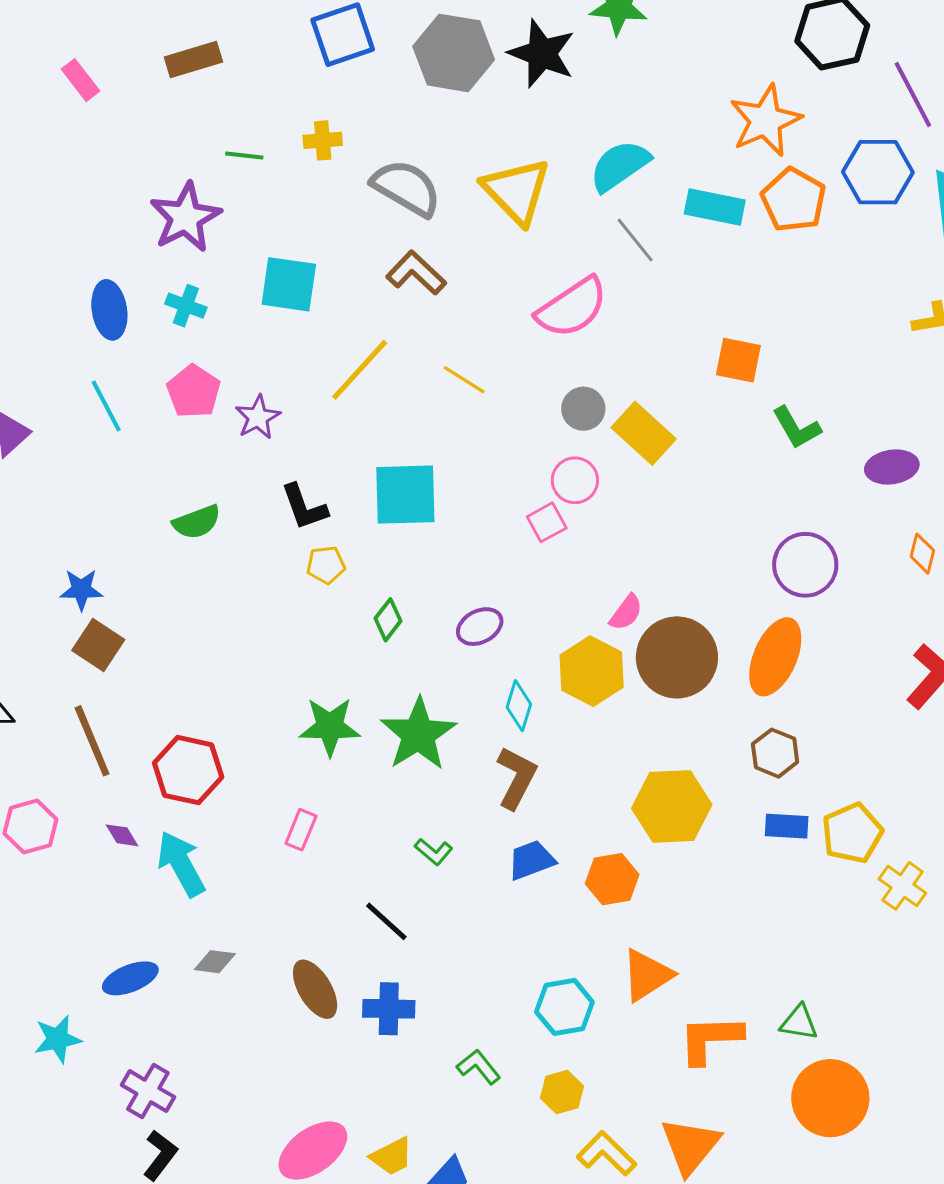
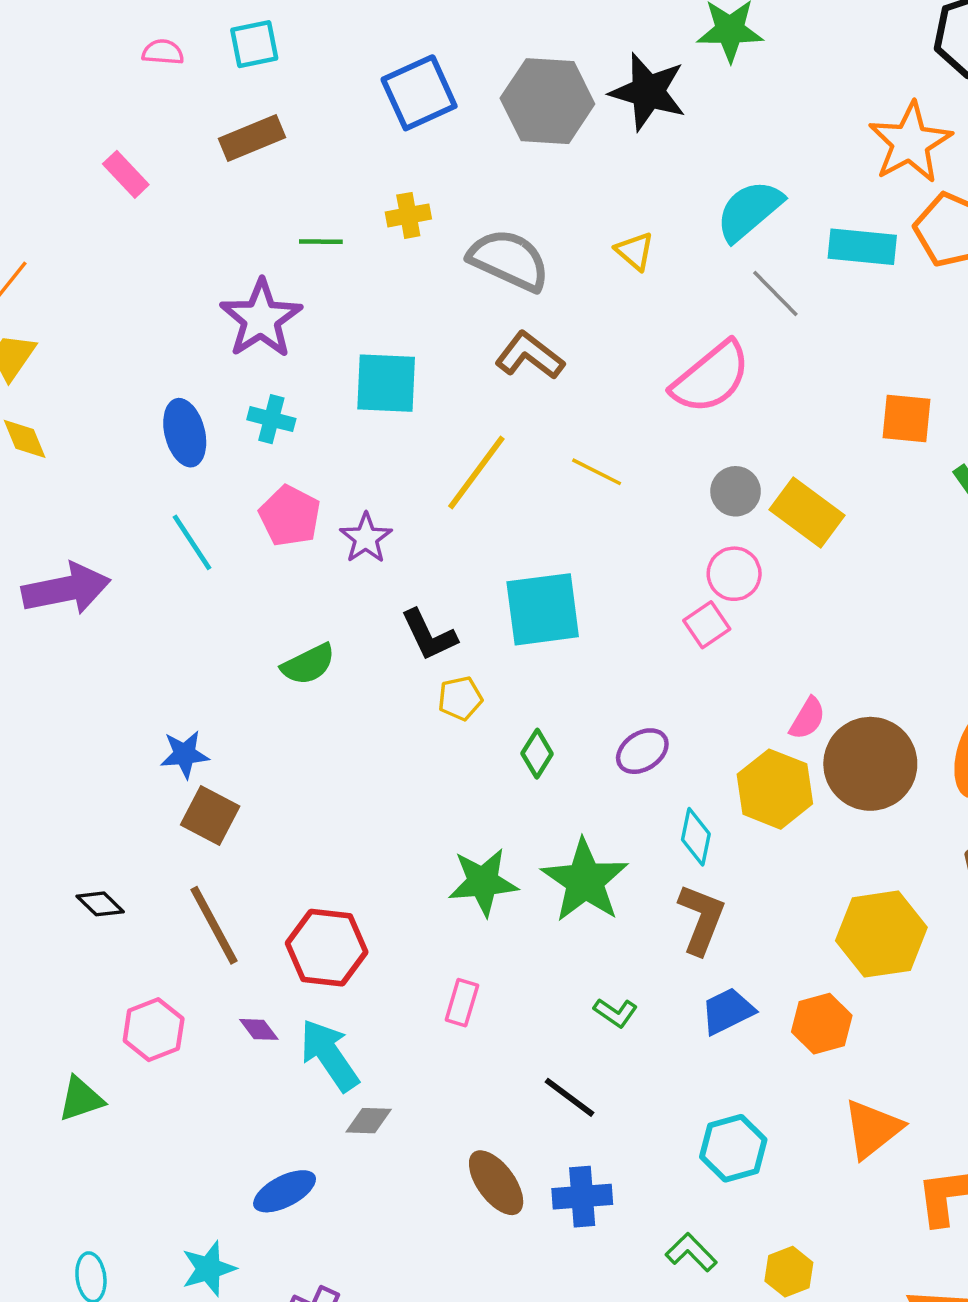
yellow triangle: (516, 191) -> (635, 251), size x0.5
gray diamond: (215, 962) -> (369, 1121), moved
cyan hexagon: (564, 1007) -> (733, 1148), moved

